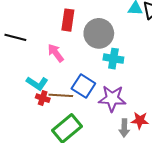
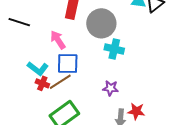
blue square: (83, 86) -> (68, 64), moved, turned -35
brown line: (61, 95) -> (60, 82), turned -40
purple star: (112, 99) -> (111, 88), size x0.6

